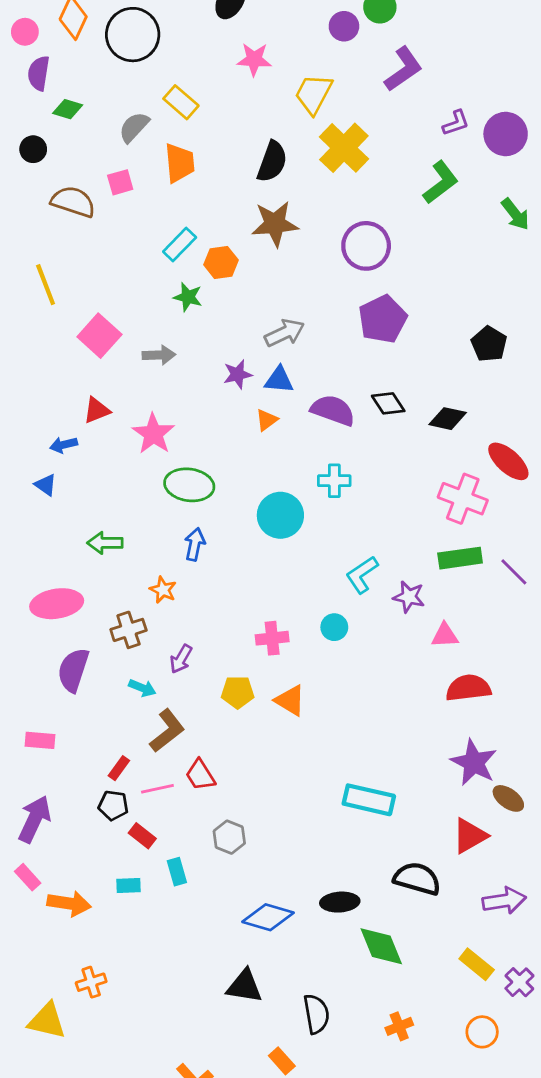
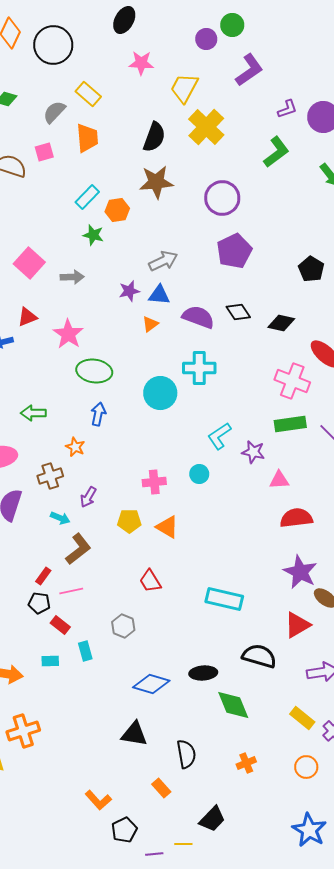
cyan cross: (334, 481) -> (199, 368), size x1.4
red trapezoid: (200, 775) -> (150, 581), moved
orange cross: (91, 982) -> (23, 731), size x1.5

